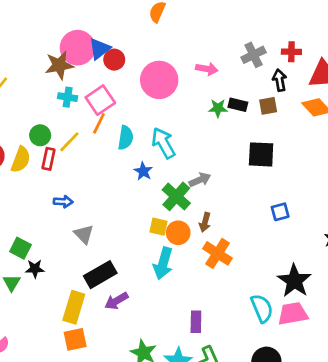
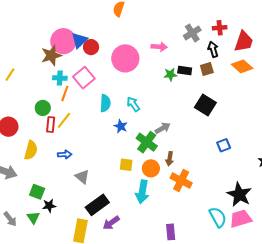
orange line: (99, 123) -> (65, 93), moved
yellow line: (69, 142) -> (64, 120), moved
cyan arrow: (163, 143) -> (133, 104), size x0.7
black square: (261, 154) -> (205, 105), turned 35
yellow semicircle: (21, 160) -> (31, 150), moved
yellow square: (158, 227) -> (126, 165), moved

